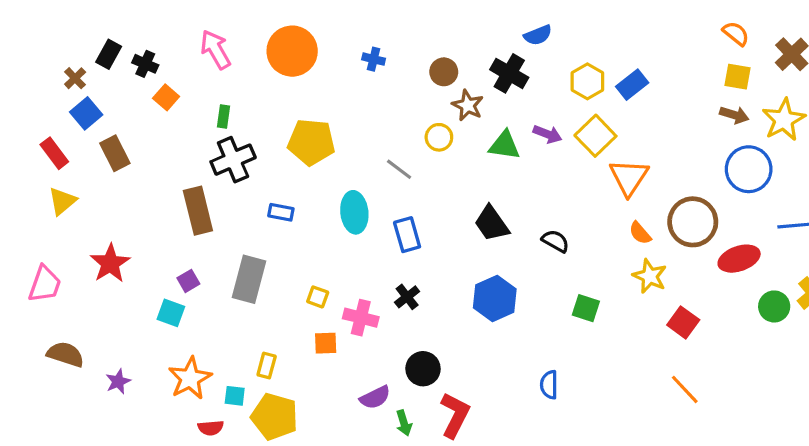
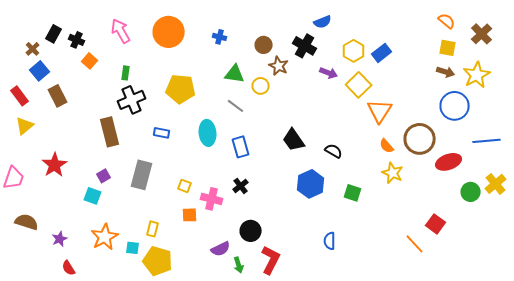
purple arrow: (548, 134) -> (329, 73), moved
green triangle: (504, 145) -> (235, 74), moved
blue hexagon: (495, 298) -> (311, 184), moved
red square: (683, 322) -> (436, 224), moved
red semicircle: (211, 428) -> (69, 268), moved, turned 63

